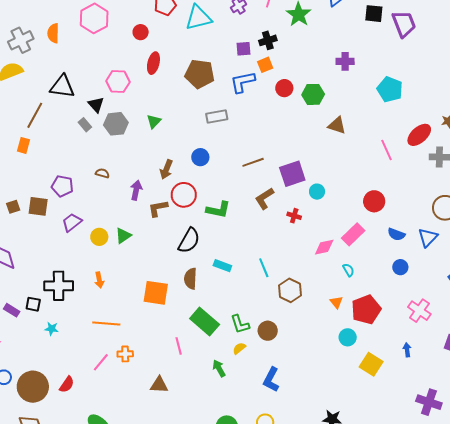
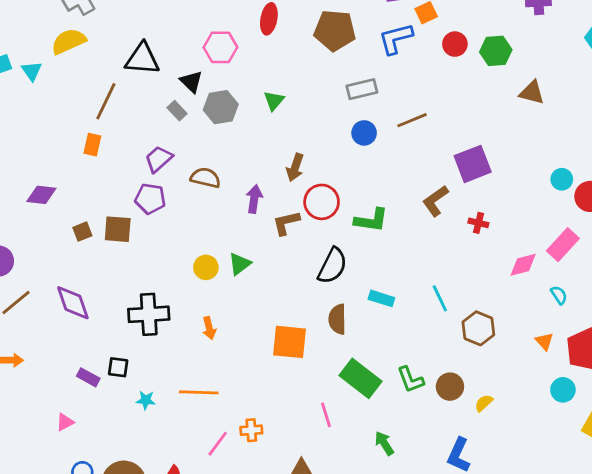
blue circle: (200, 157) -> (364, 133), moved
brown line: (253, 162) -> (412, 120), moved
brown semicircle: (102, 173) -> (205, 178), size x1.5
cyan circle: (317, 192) -> (562, 179), moved
purple trapezoid: (72, 222) -> (159, 159), moved
black cross: (59, 286) -> (149, 314), moved
orange line: (106, 324) -> (199, 392), moved
yellow semicircle: (239, 348) -> (484, 403), moved

